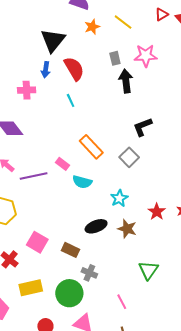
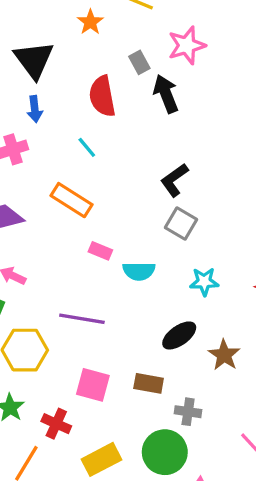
red semicircle: (74, 69) -> (102, 96), moved, turned -145
black L-shape: (143, 127) -> (174, 180), moved
orange rectangle: (91, 147) -> (72, 200), moved
gray square: (129, 157) -> (181, 224), moved
purple line: (34, 176) -> (82, 319), moved, turned 36
cyan star: (119, 198) -> (204, 282), turned -30
brown star: (127, 229) -> (224, 355), moved, turned 30

